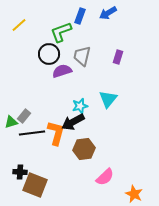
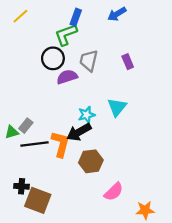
blue rectangle: (80, 16) -> (76, 17), moved
yellow line: (19, 25) -> (20, 16), moved
purple rectangle: (118, 57) -> (128, 62), turned -40
orange star: (134, 194) -> (145, 210), turned -30

